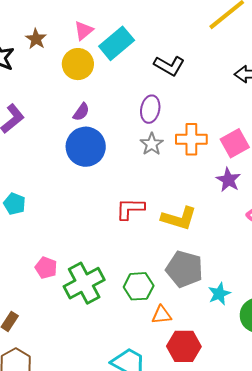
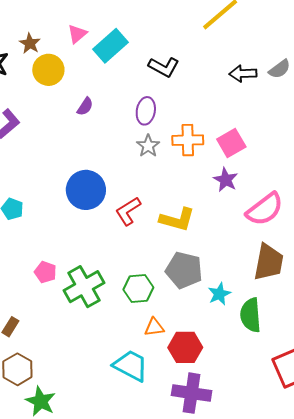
yellow circle: (78, 64) -> (48, 70), moved
purple semicircle: (81, 112) -> (85, 107), moved
blue circle: (86, 147) -> (86, 190), moved
red L-shape: (130, 209) -> (128, 211), turned -32
orange triangle: (162, 315) -> (154, 327), moved

